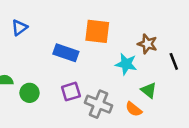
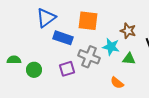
blue triangle: (19, 28) -> (46, 18), moved, size x1.5
green triangle: (149, 90) -> (129, 59), moved, turned -32
gray cross: (99, 104) -> (89, 57), moved

